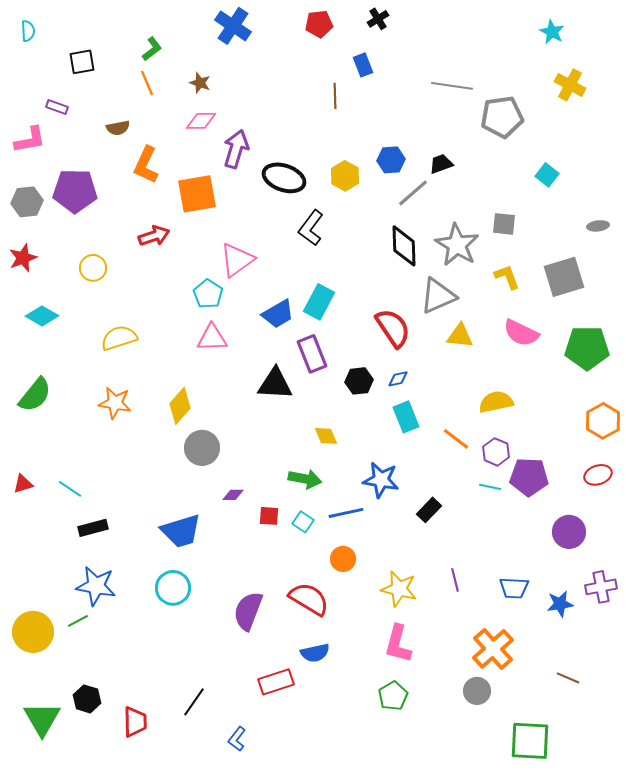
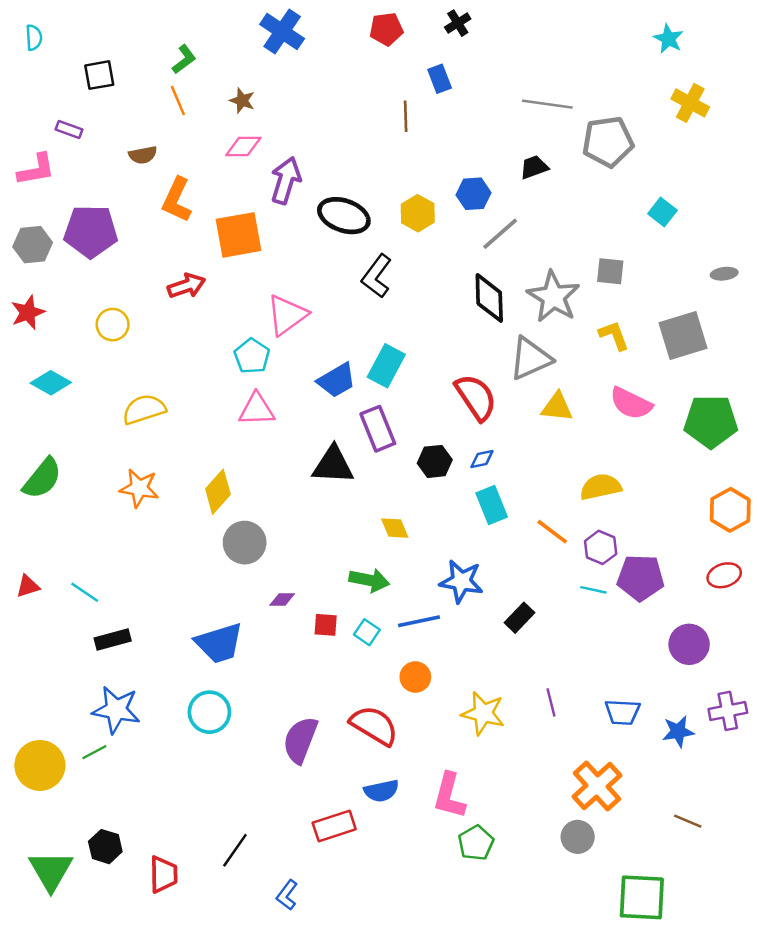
black trapezoid: (441, 164) -> (534, 167), moved
pink L-shape: (398, 644) -> (449, 796), moved

